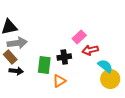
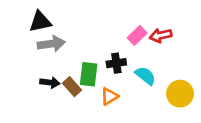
red arrow: (90, 50) -> (161, 35), moved
brown rectangle: (10, 57) -> (72, 87), moved
cyan semicircle: (105, 66) -> (145, 76), moved

